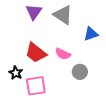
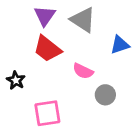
red trapezoid: (36, 53) -> (47, 49), moved
black star: (16, 73) -> (16, 80), moved

